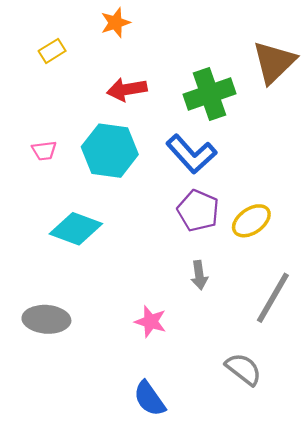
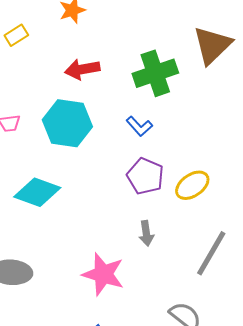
blue L-shape: (191, 154) -> (139, 126), size x0.6
pink star: (151, 322) -> (103, 274), size x1.5

